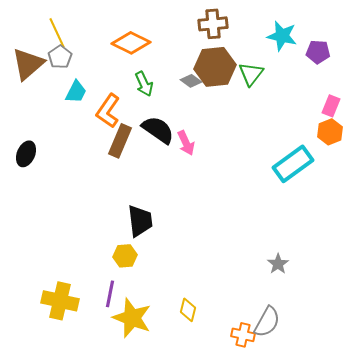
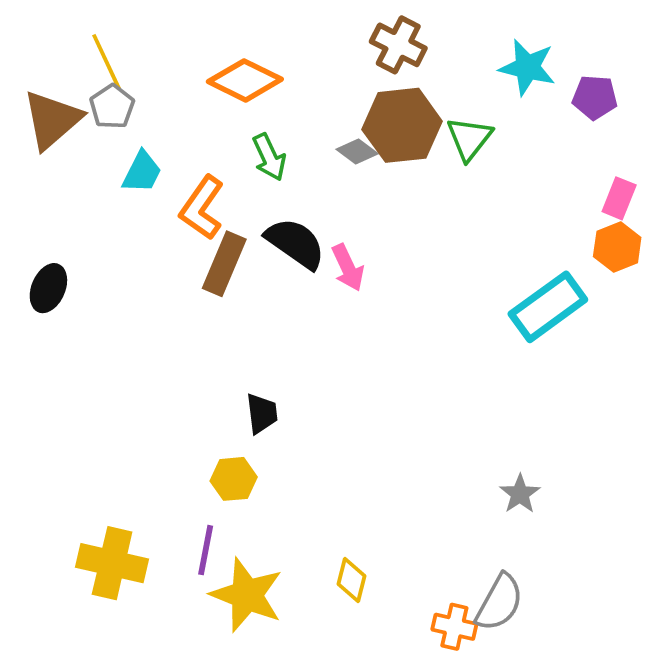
brown cross: (213, 24) -> (398, 45), turned 32
black trapezoid: (140, 221) -> (262, 413), size x0.7

